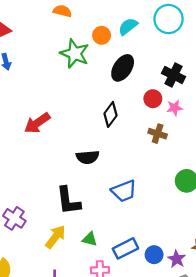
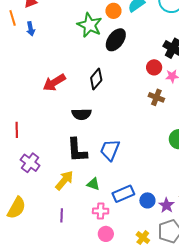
black ellipse: (123, 68) -> (116, 40), moved
black diamond: (111, 114) -> (96, 79), moved
black semicircle: (88, 157) -> (82, 114), moved
blue trapezoid: (124, 191) -> (110, 150), moved, turned 130

